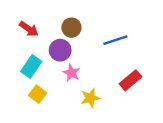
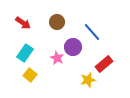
blue line: (115, 40) -> (92, 32), turned 66
purple circle: (60, 50) -> (73, 47), moved
yellow star: (90, 98) -> (88, 80), moved

